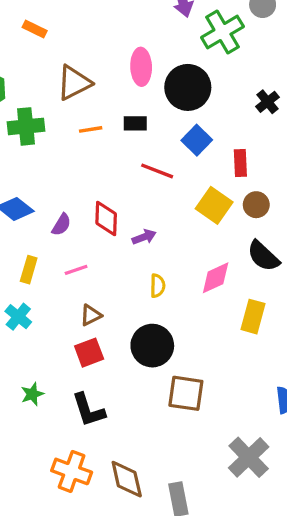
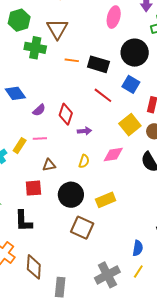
pink ellipse: (141, 67) -> (114, 17), moved
brown triangle: (74, 83) -> (57, 29), moved, turned -50
black rectangle: (135, 123) -> (98, 64), size x1.5
blue square: (197, 140) -> (131, 84), turned -30
yellow rectangle: (29, 270) -> (20, 146), moved
pink diamond: (216, 278) -> (113, 155), moved
brown triangle: (91, 315) -> (49, 165), moved
yellow rectangle: (253, 317) -> (106, 200), moved, turned 36

